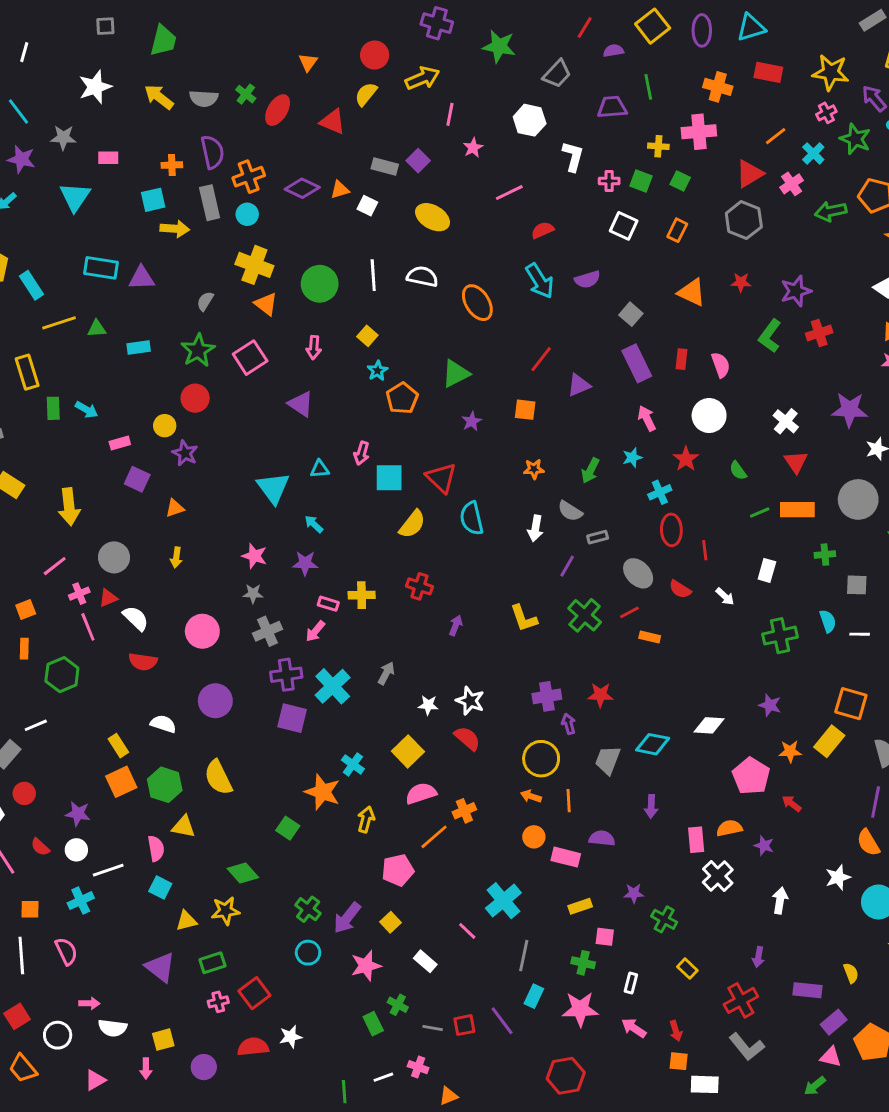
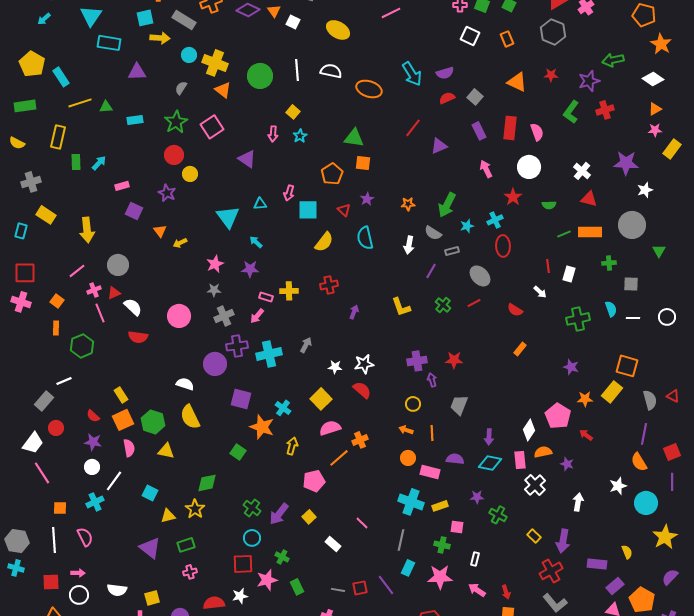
orange triangle: (340, 190) -> (274, 11), turned -48
gray rectangle: (210, 203) -> (184, 20), turned -45
green arrow: (831, 211) -> (613, 60), moved
cyan circle: (247, 214) -> (189, 55), moved
red semicircle: (543, 230) -> (447, 98), moved
orange rectangle: (677, 230) -> (507, 39), turned -49
cyan rectangle: (101, 268) -> (109, 43), moved
orange ellipse: (477, 303) -> (369, 89), turned -40
pink arrow: (314, 347) -> (273, 134), moved
red rectangle: (682, 359) -> (510, 128), size x1.6
purple rectangle: (637, 363) -> (479, 131), size x0.7
yellow rectangle: (27, 372) -> (58, 137), turned 30
green triangle: (456, 374) -> (354, 138), turned 35
orange pentagon: (402, 398) -> (332, 174), moved
cyan arrow: (87, 410) -> (99, 163), turned -77
orange square: (525, 410) -> (363, 163), moved
purple star: (472, 421) -> (367, 199), moved
yellow circle: (165, 426) -> (190, 174), moved
cyan star: (632, 458) -> (467, 226), moved
red triangle: (796, 462) -> (589, 199), turned -42
green arrow: (590, 471) -> (447, 205), size x1.4
green semicircle: (738, 471) -> (549, 205), turned -56
red triangle: (441, 478) -> (344, 210), size x0.6
orange triangle: (175, 508) -> (160, 231), turned -48
red line: (705, 550) -> (548, 266), moved
pink star: (254, 556) -> (215, 264), turned 30
yellow arrow: (176, 557) -> (180, 243), moved, turned 56
red cross: (419, 586) -> (329, 285), turned -30
red semicircle: (680, 589) -> (515, 310), moved
orange square: (26, 610) -> (57, 301), turned -32
green cross: (585, 615) -> (443, 305), size x0.7
orange rectangle: (650, 637) -> (520, 349), moved, turned -64
cyan cross: (333, 686) -> (269, 354), turned 30
purple circle: (215, 701) -> (215, 364), moved
white star: (470, 701) -> (364, 364), turned -30
purple square: (292, 718) -> (241, 399), moved
white semicircle: (163, 724) -> (185, 384), moved
white diamond: (709, 725) -> (529, 430), moved, turned -60
cyan diamond: (653, 744) -> (490, 463), moved
yellow circle: (541, 759) -> (413, 404), size x0.6
red semicircle: (40, 847) -> (93, 416), moved
pink semicircle: (156, 848) -> (129, 448), moved
white line: (108, 870) -> (114, 481), turned -35
green diamond: (243, 873) -> (207, 483), turned -60
cyan cross: (503, 901) -> (411, 502), moved, turned -30
yellow star: (225, 911) -> (195, 509), turned -30
purple arrow: (758, 957) -> (563, 541), size x1.6
pink star: (366, 966) -> (267, 580), moved
yellow rectangle: (687, 969) -> (534, 536), moved
red square: (254, 993) -> (243, 564), moved, turned 35
pink arrow: (89, 1003) -> (78, 573), moved
green cross: (398, 1005) -> (282, 557), moved
red square: (17, 1016) -> (51, 582), turned 30

